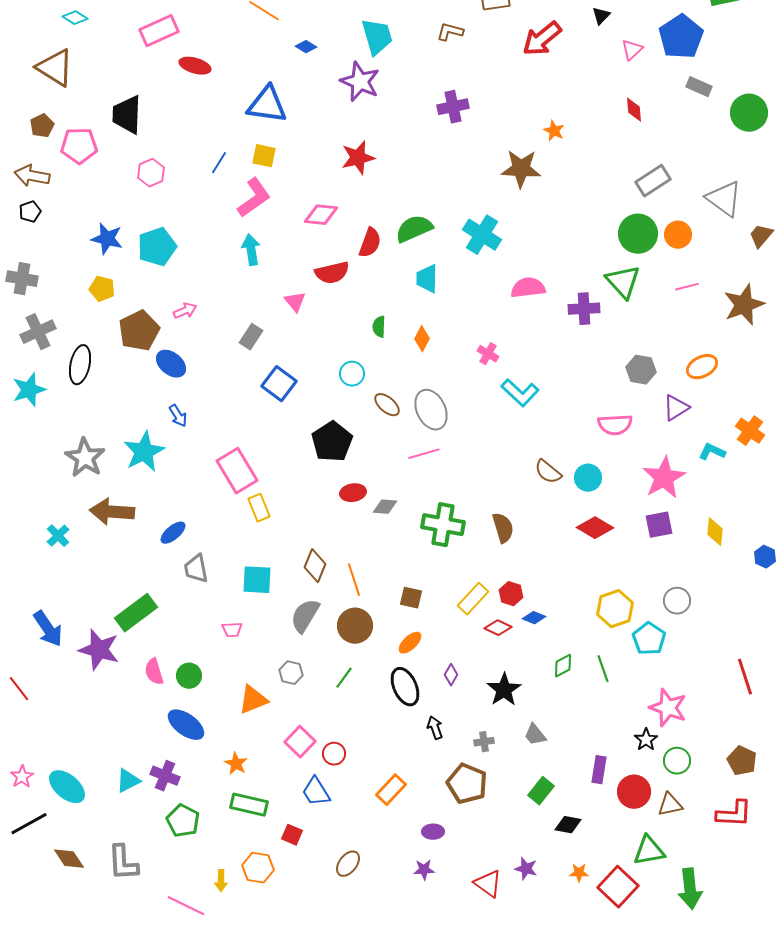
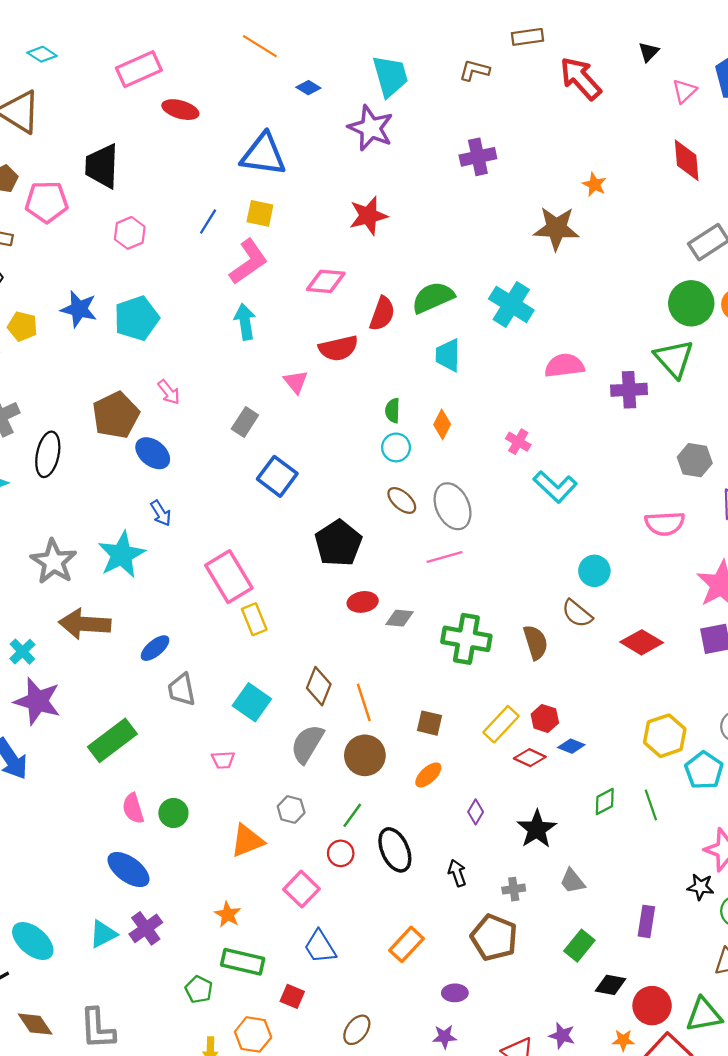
red arrow: (542, 39) -> (581, 78), turned 87
red diamond: (634, 110) -> (687, 160), size x1.5
yellow pentagon: (102, 289) -> (22, 326), moved
pink arrow: (185, 311) -> (169, 392), turned 75
cyan circle: (352, 374) -> (396, 447), moved
brown semicircle: (548, 472) -> (577, 613), moved
cyan circle: (588, 478) -> (594, 571), moved
cyan square: (257, 580) -> (252, 702), turned 32
purple star: (99, 650) -> (37, 701), moved
black ellipse: (405, 687) -> (395, 850), moved
blue ellipse: (186, 725) -> (128, 870), moved
black star: (646, 740) -> (700, 887), turned -30
red circle: (334, 754) -> (341, 853), moved
purple cross: (165, 776) -> (146, 928), turned 32
red circle: (634, 792) -> (652, 1006), moved
green pentagon: (183, 821) -> (199, 989), moved, size x0.7

